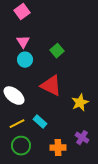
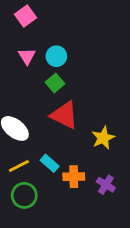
green square: (57, 51) -> (55, 83), moved
cyan circle: (25, 60) -> (56, 56), moved
orange cross: (58, 148) -> (74, 177), moved

